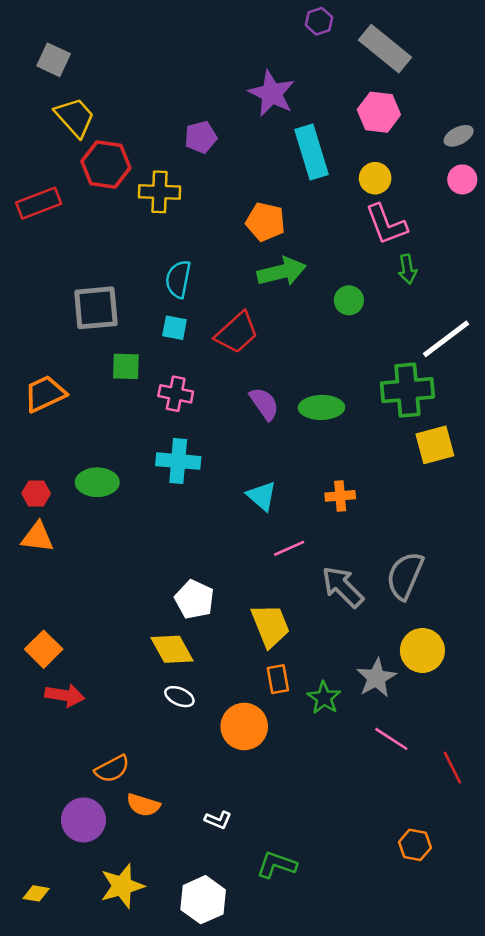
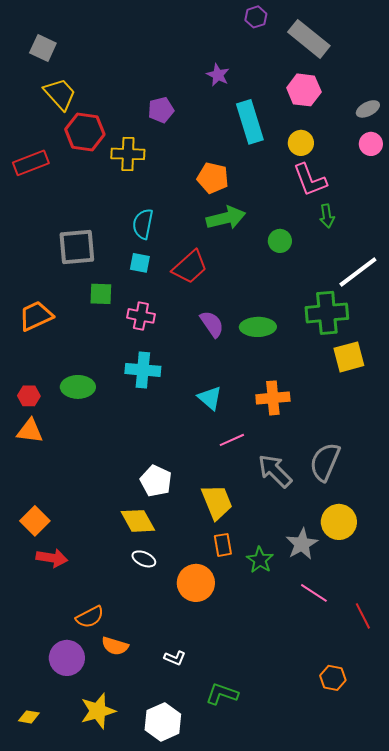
purple star: (272, 93) -> (218, 75), size x0.6
orange cross: (340, 496) -> (273, 398), size x1.4

